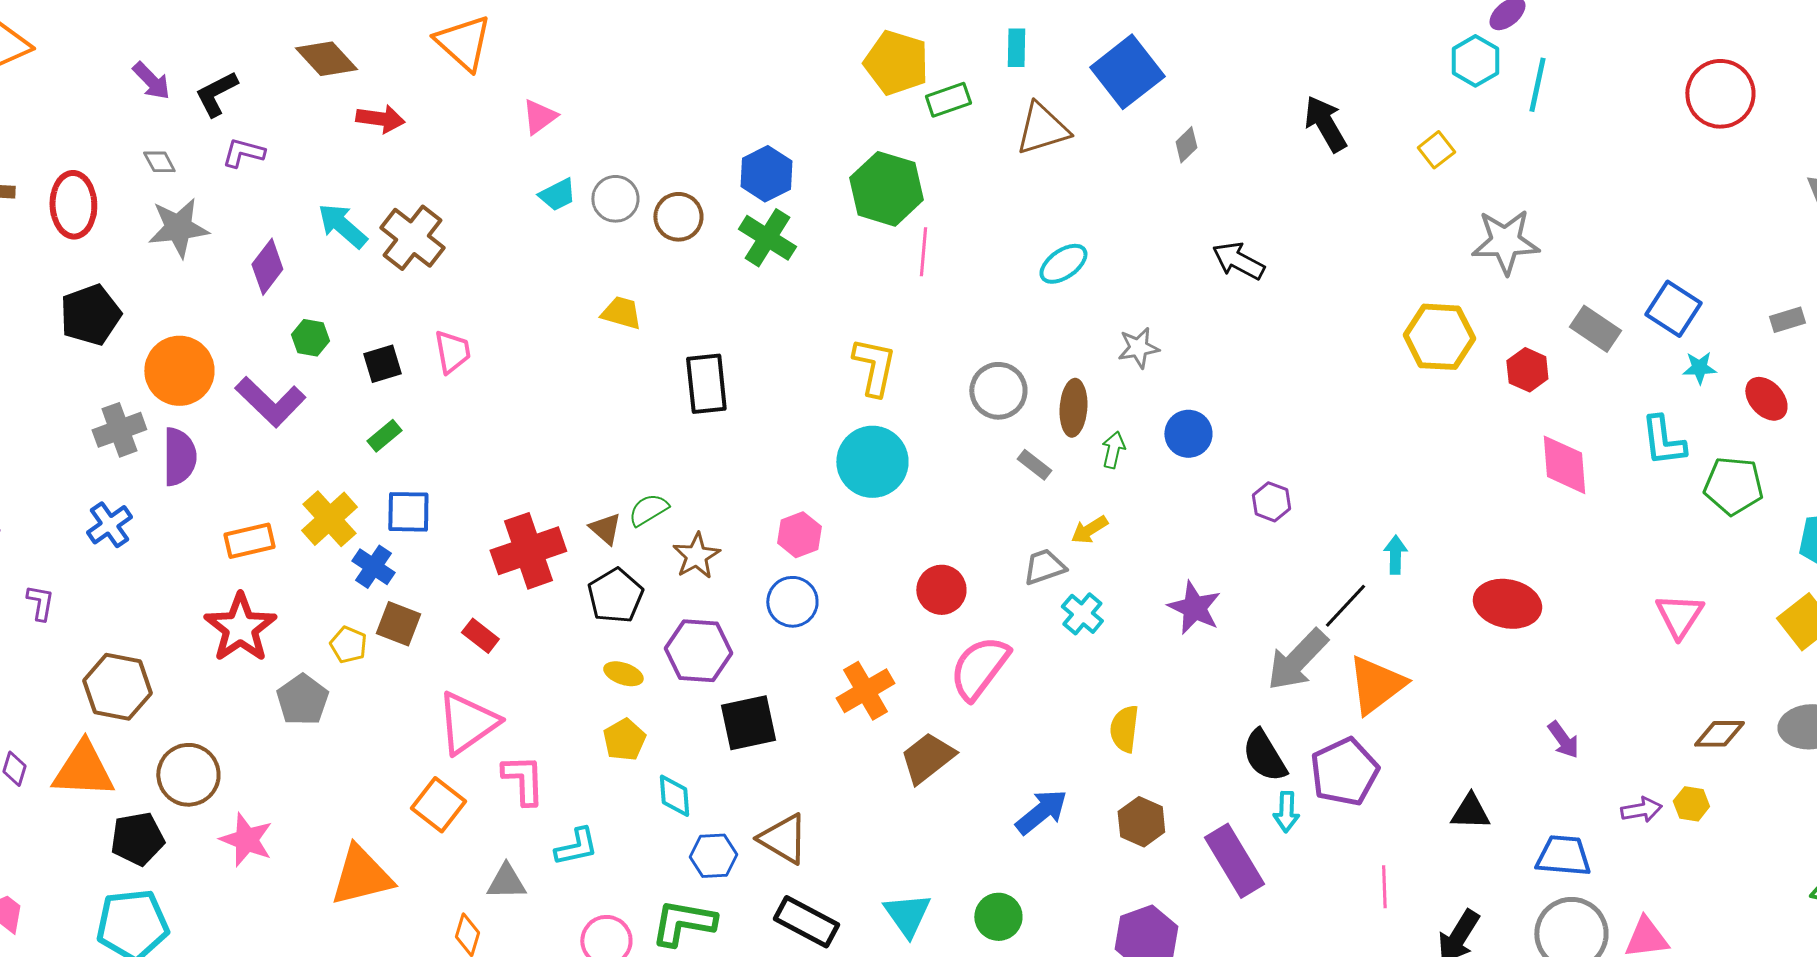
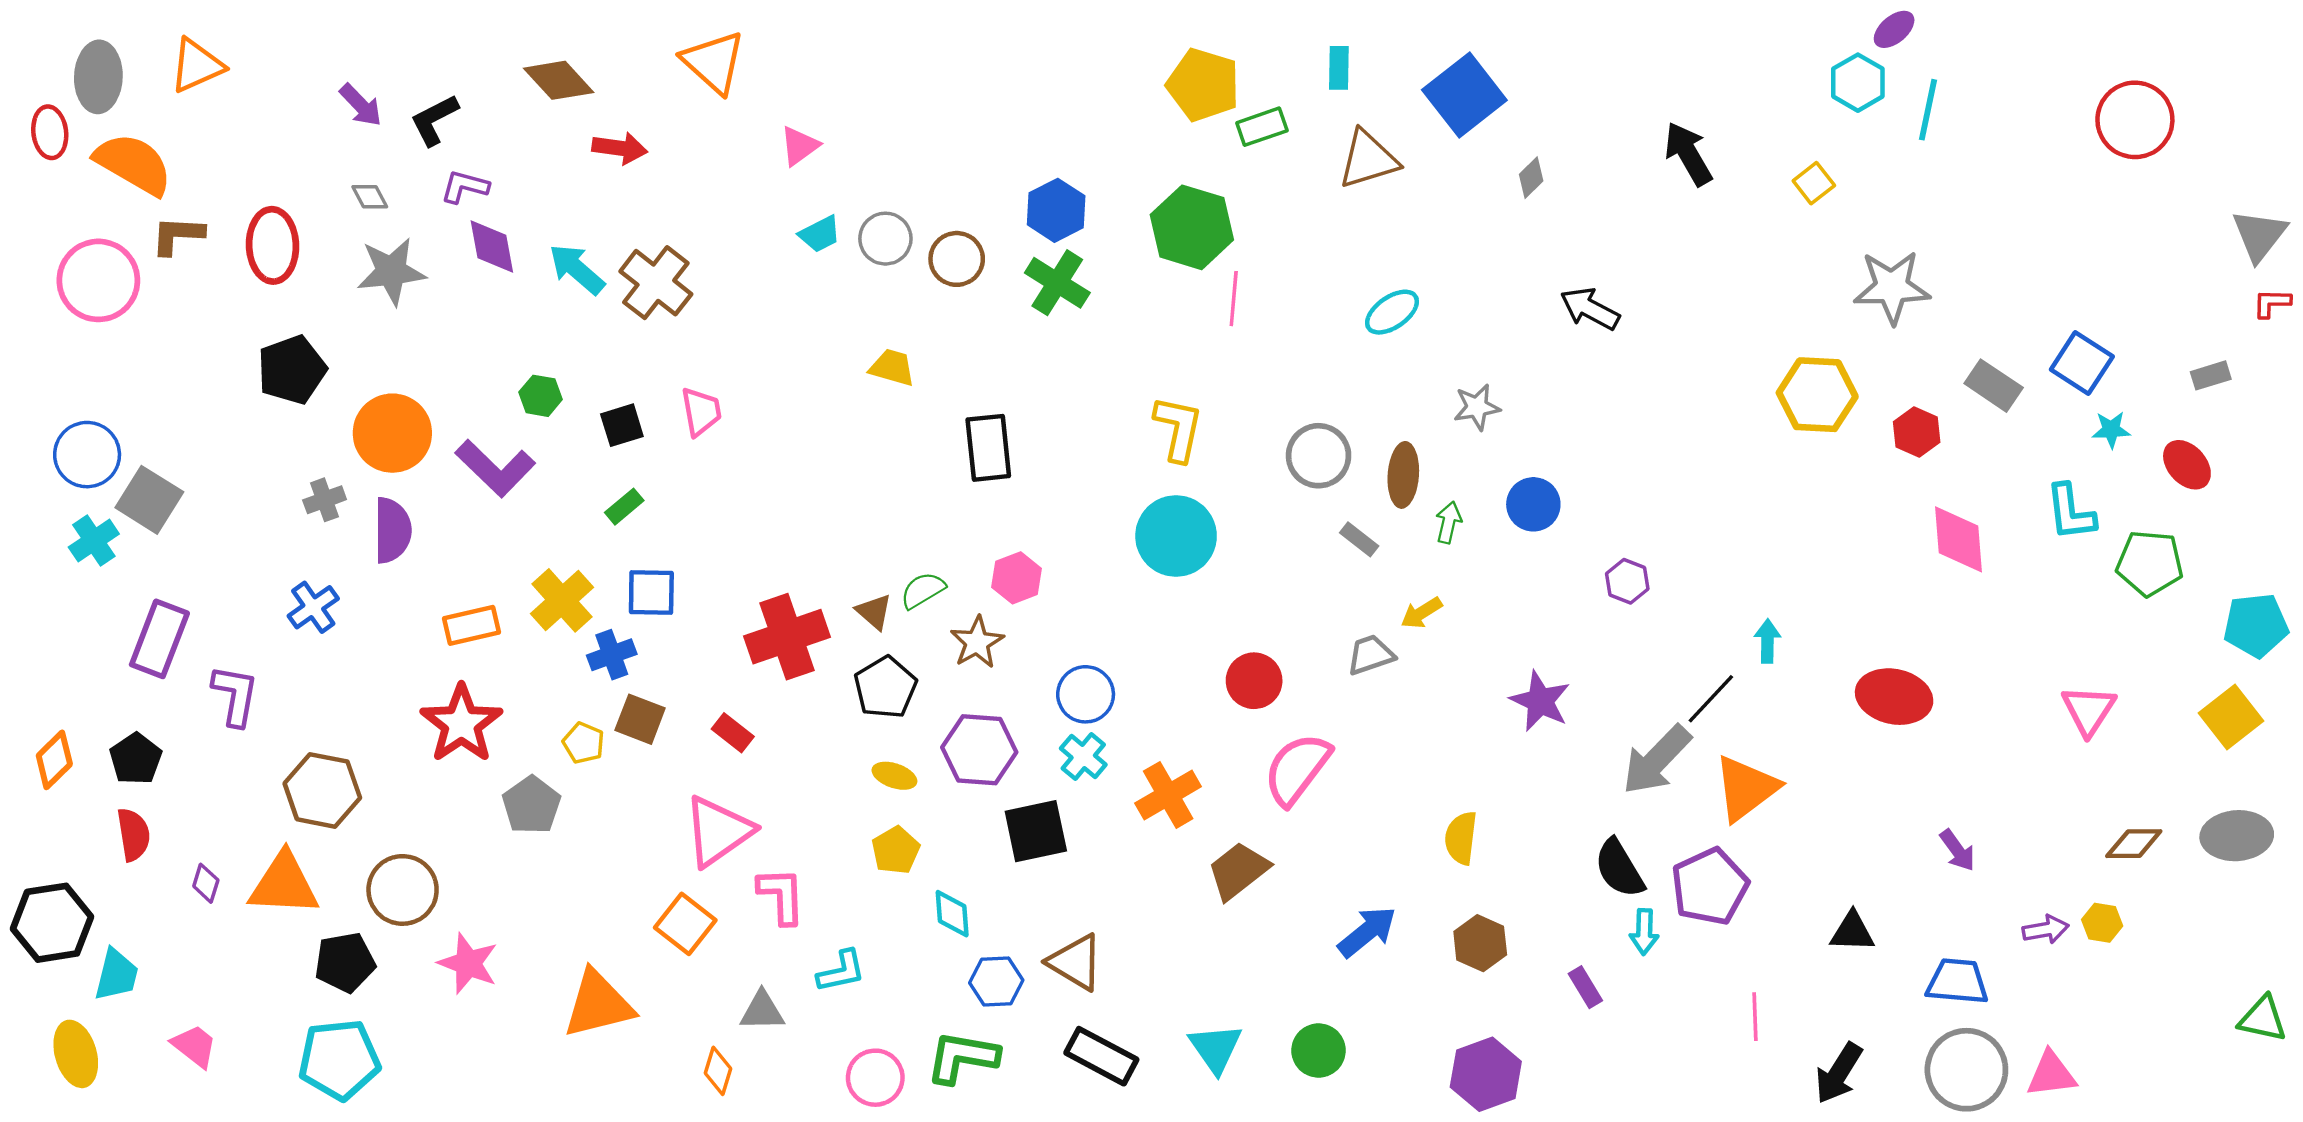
purple diamond: (267, 267) -> (492, 247), moved, turned -48
gray cross: (119, 430) -> (325, 500), size x0.7
pink hexagon: (799, 535) -> (1017, 578), moved
blue cross: (373, 567) -> (612, 655), turned 36
purple L-shape: (40, 603) -> (235, 695), size x1.5
cyan cross: (1082, 614) -> (1083, 757), moved
purple rectangle: (1234, 861) -> (1585, 987), size x0.5

